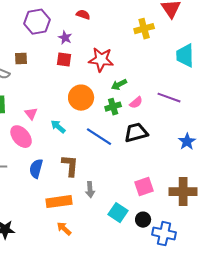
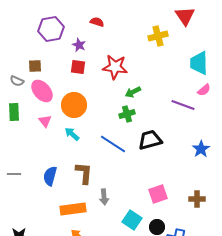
orange circle: (81, 98) -> (74, 105), moved
pink semicircle: (136, 103) -> (204, 90), moved
pink ellipse: (21, 137) -> (42, 91), moved
brown cross: (183, 192) -> (197, 199), size x0.6

